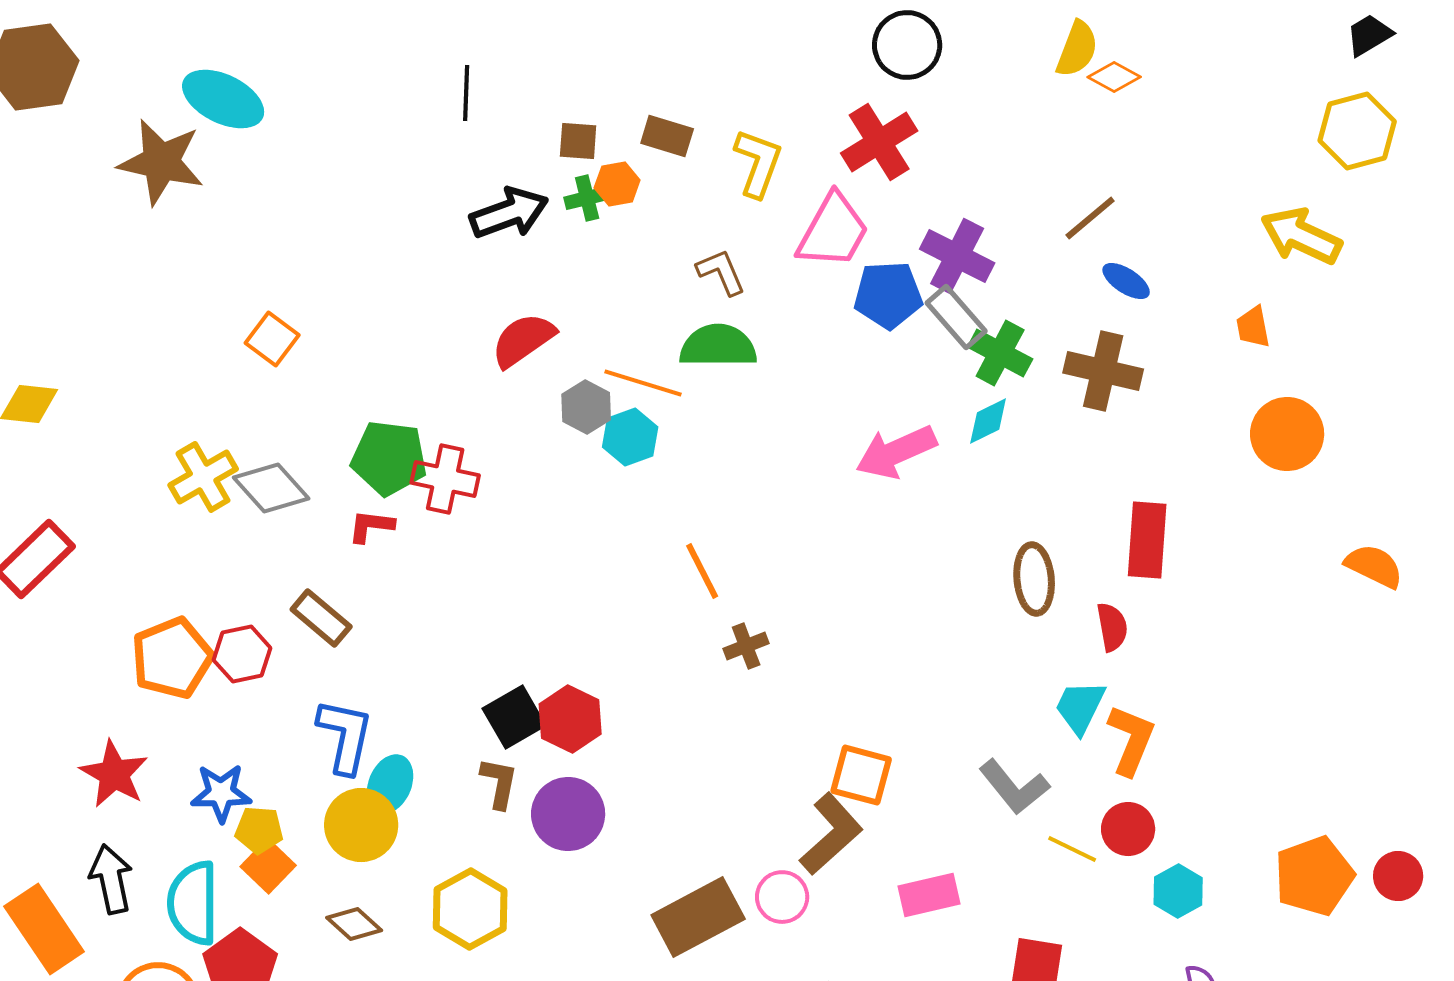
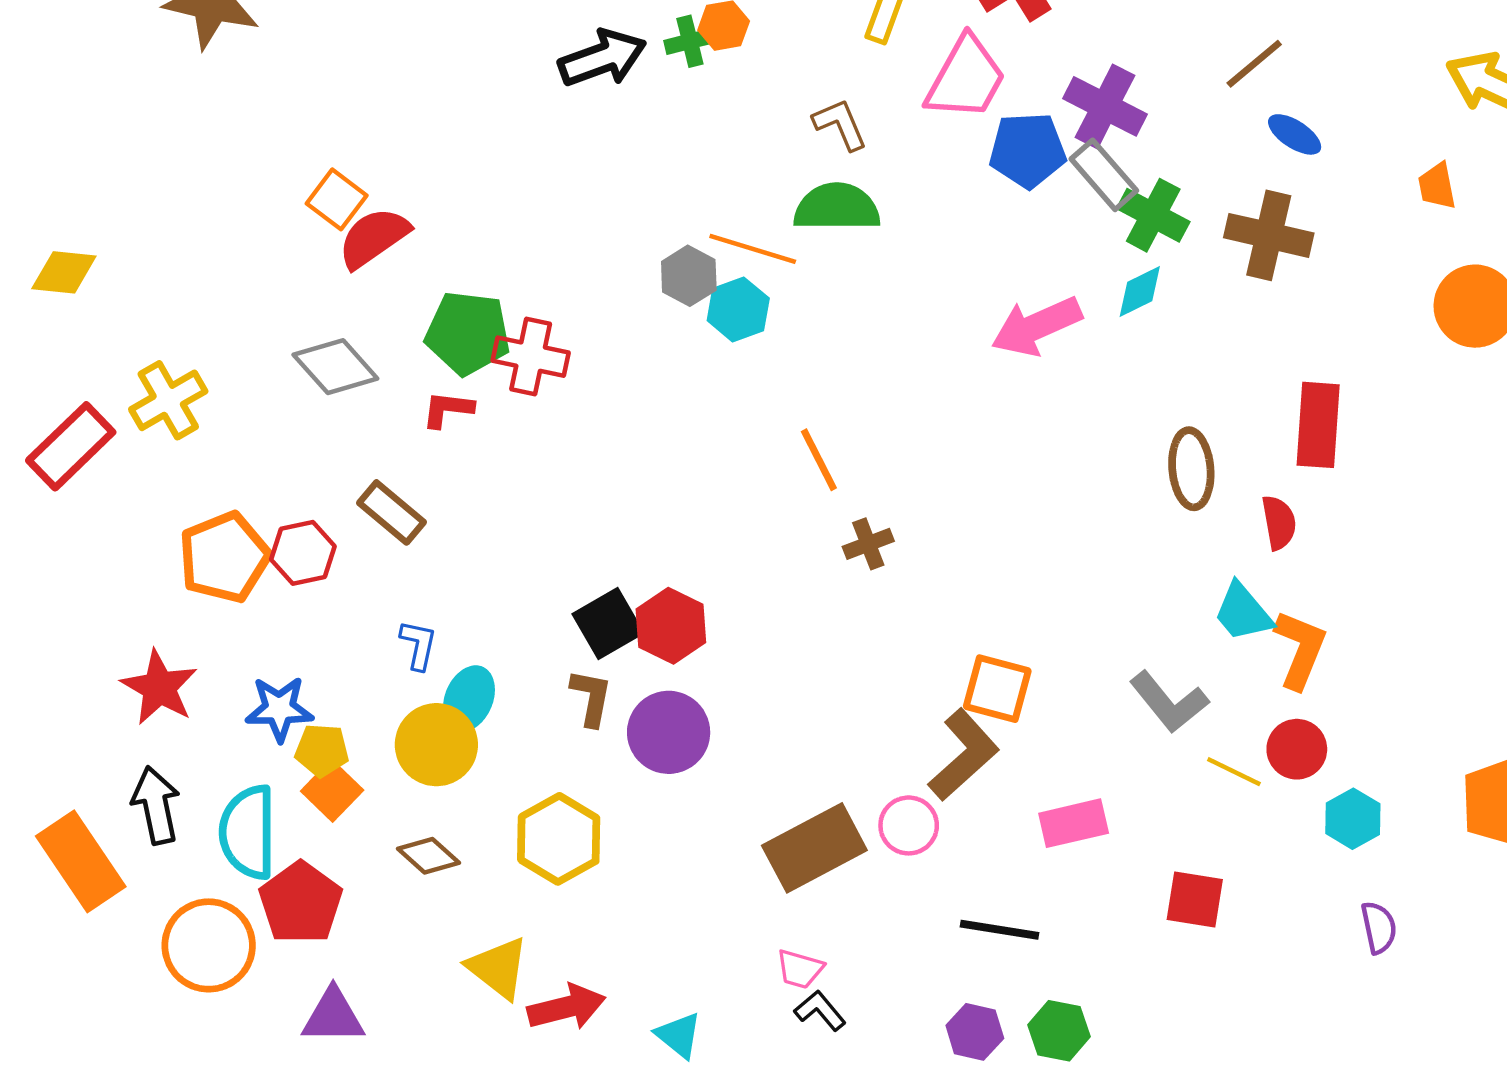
red semicircle: (523, 340) -> (374, 238), moved
yellow cross: (203, 477) -> (168, 400), moved
cyan trapezoid: (1080, 707) -> (1243, 612), turned -66
blue L-shape: (345, 736) -> (418, 645), size x0.6

